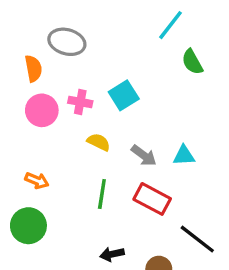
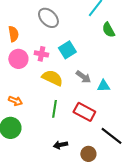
gray ellipse: (67, 42) -> (48, 18), moved, turned 30
yellow semicircle: (99, 142) -> (52, 78), size x1.5
gray arrow: (144, 155) -> (83, 77), moved

